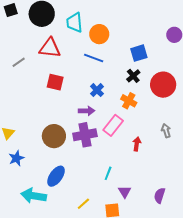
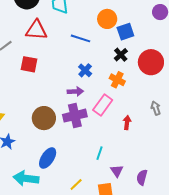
orange circle: (99, 34) -> (107, 19), moved
red square: (55, 82) -> (29, 64), moved
purple semicircle: (160, 196) -> (142, 177), moved

